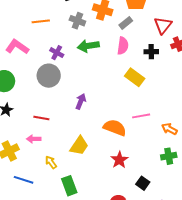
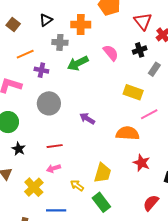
gray rectangle: (126, 23) -> (154, 69), moved
pink semicircle: (123, 46) -> (111, 53), turned -30
purple cross: (57, 53) -> (41, 70), moved
yellow rectangle: (135, 77) -> (133, 92), moved
purple arrow: (81, 101) -> (87, 119), turned -63
yellow trapezoid: (79, 146) -> (103, 173), moved

